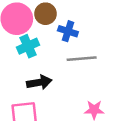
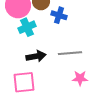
gray line: (82, 59) -> (70, 53), moved

